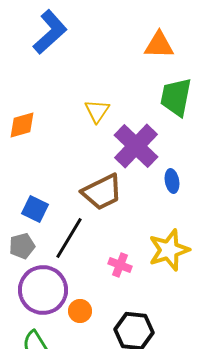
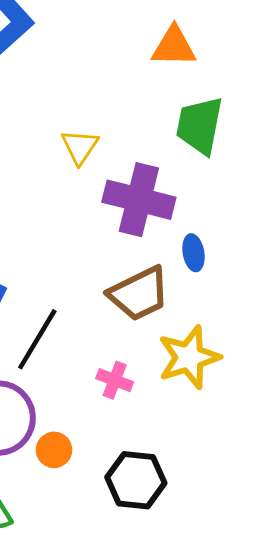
purple cross: (136, 146) -> (139, 200), turned -30
brown trapezoid: (102, 192) -> (139, 294), moved

